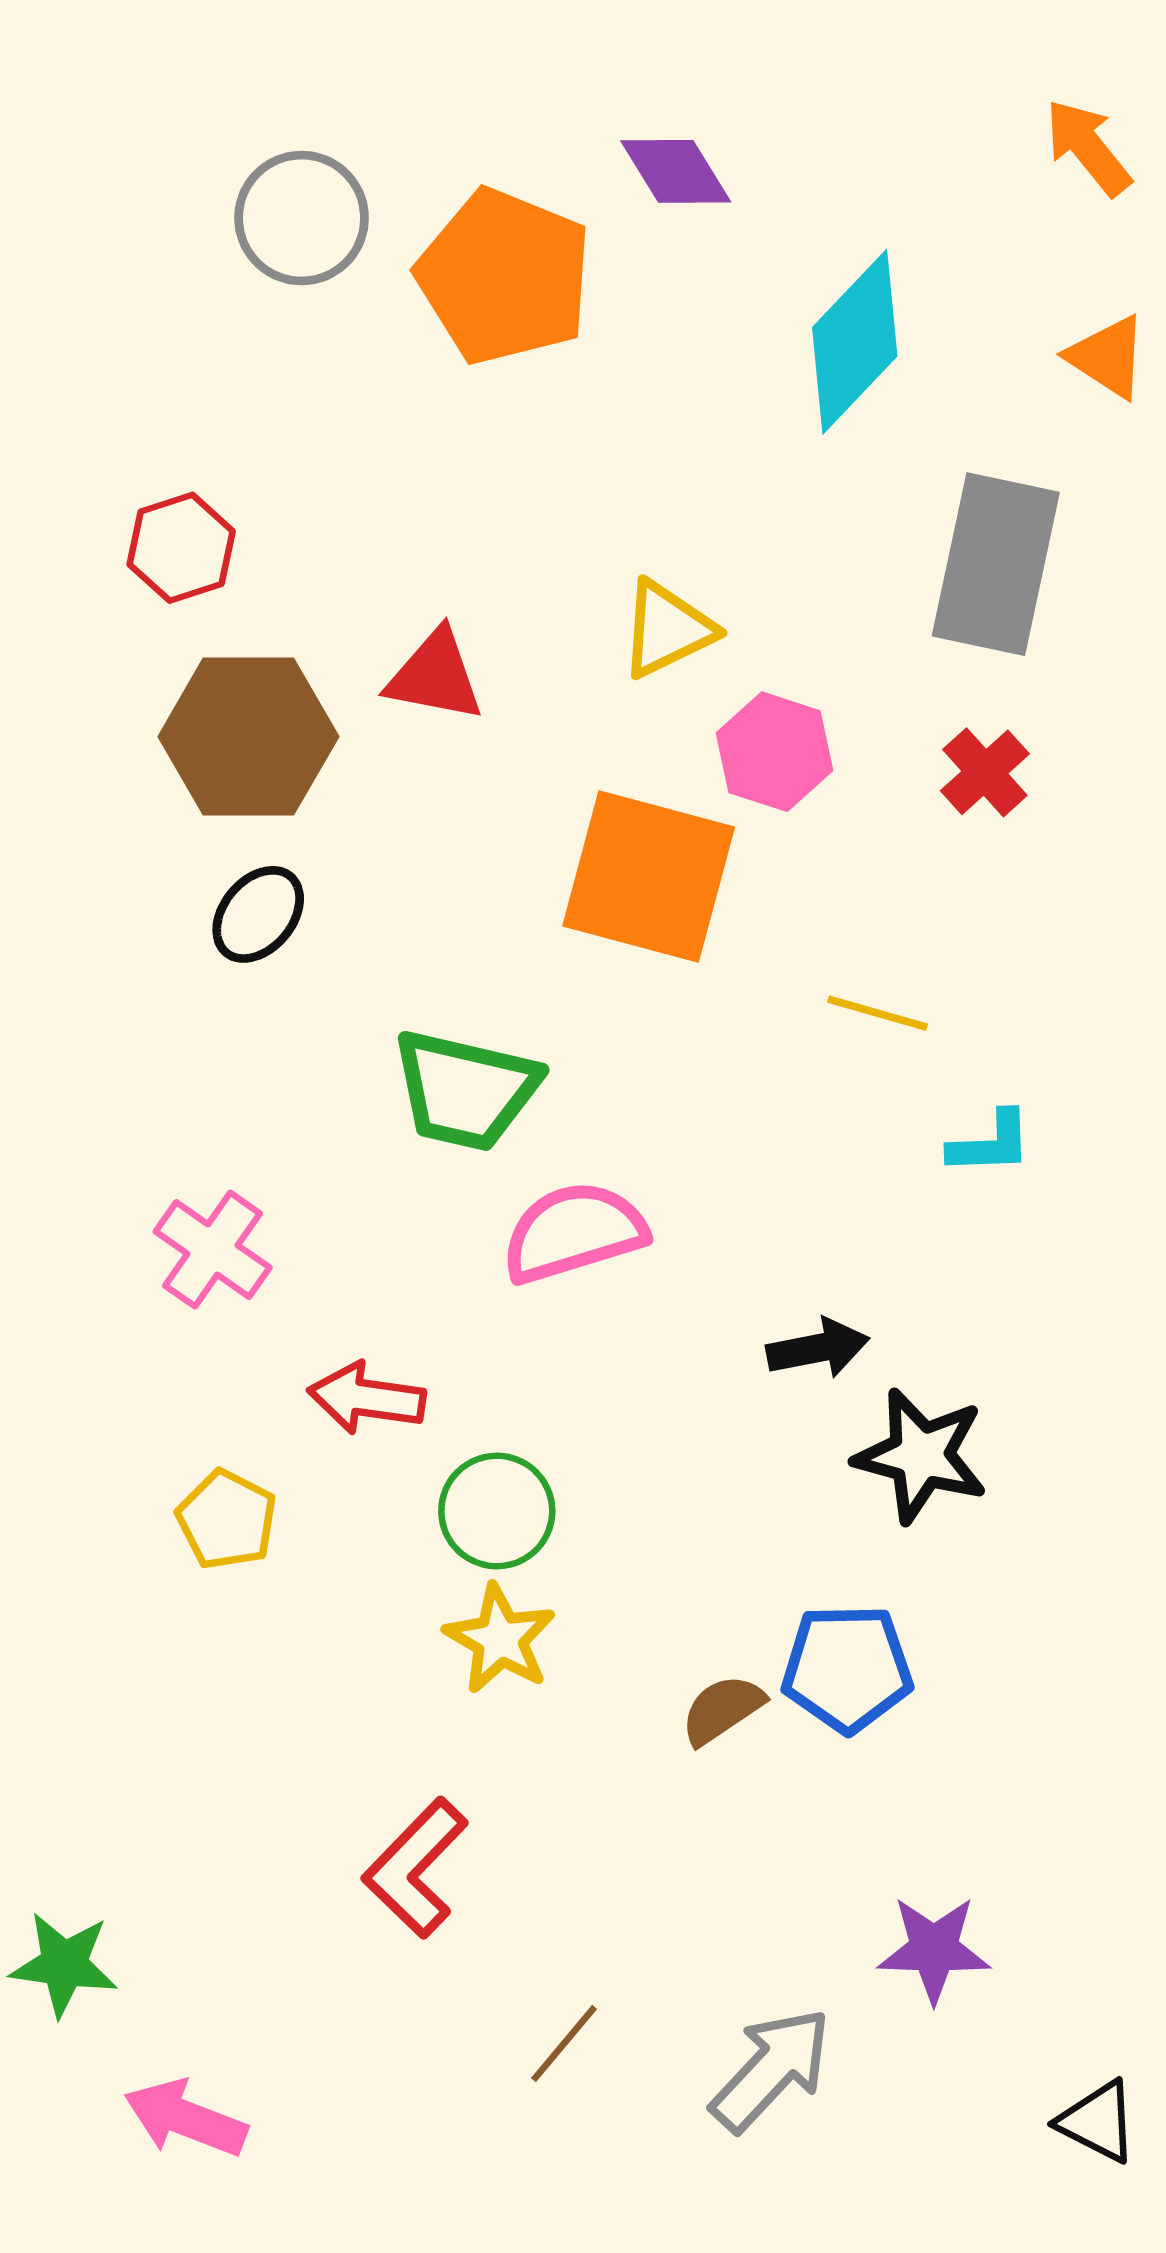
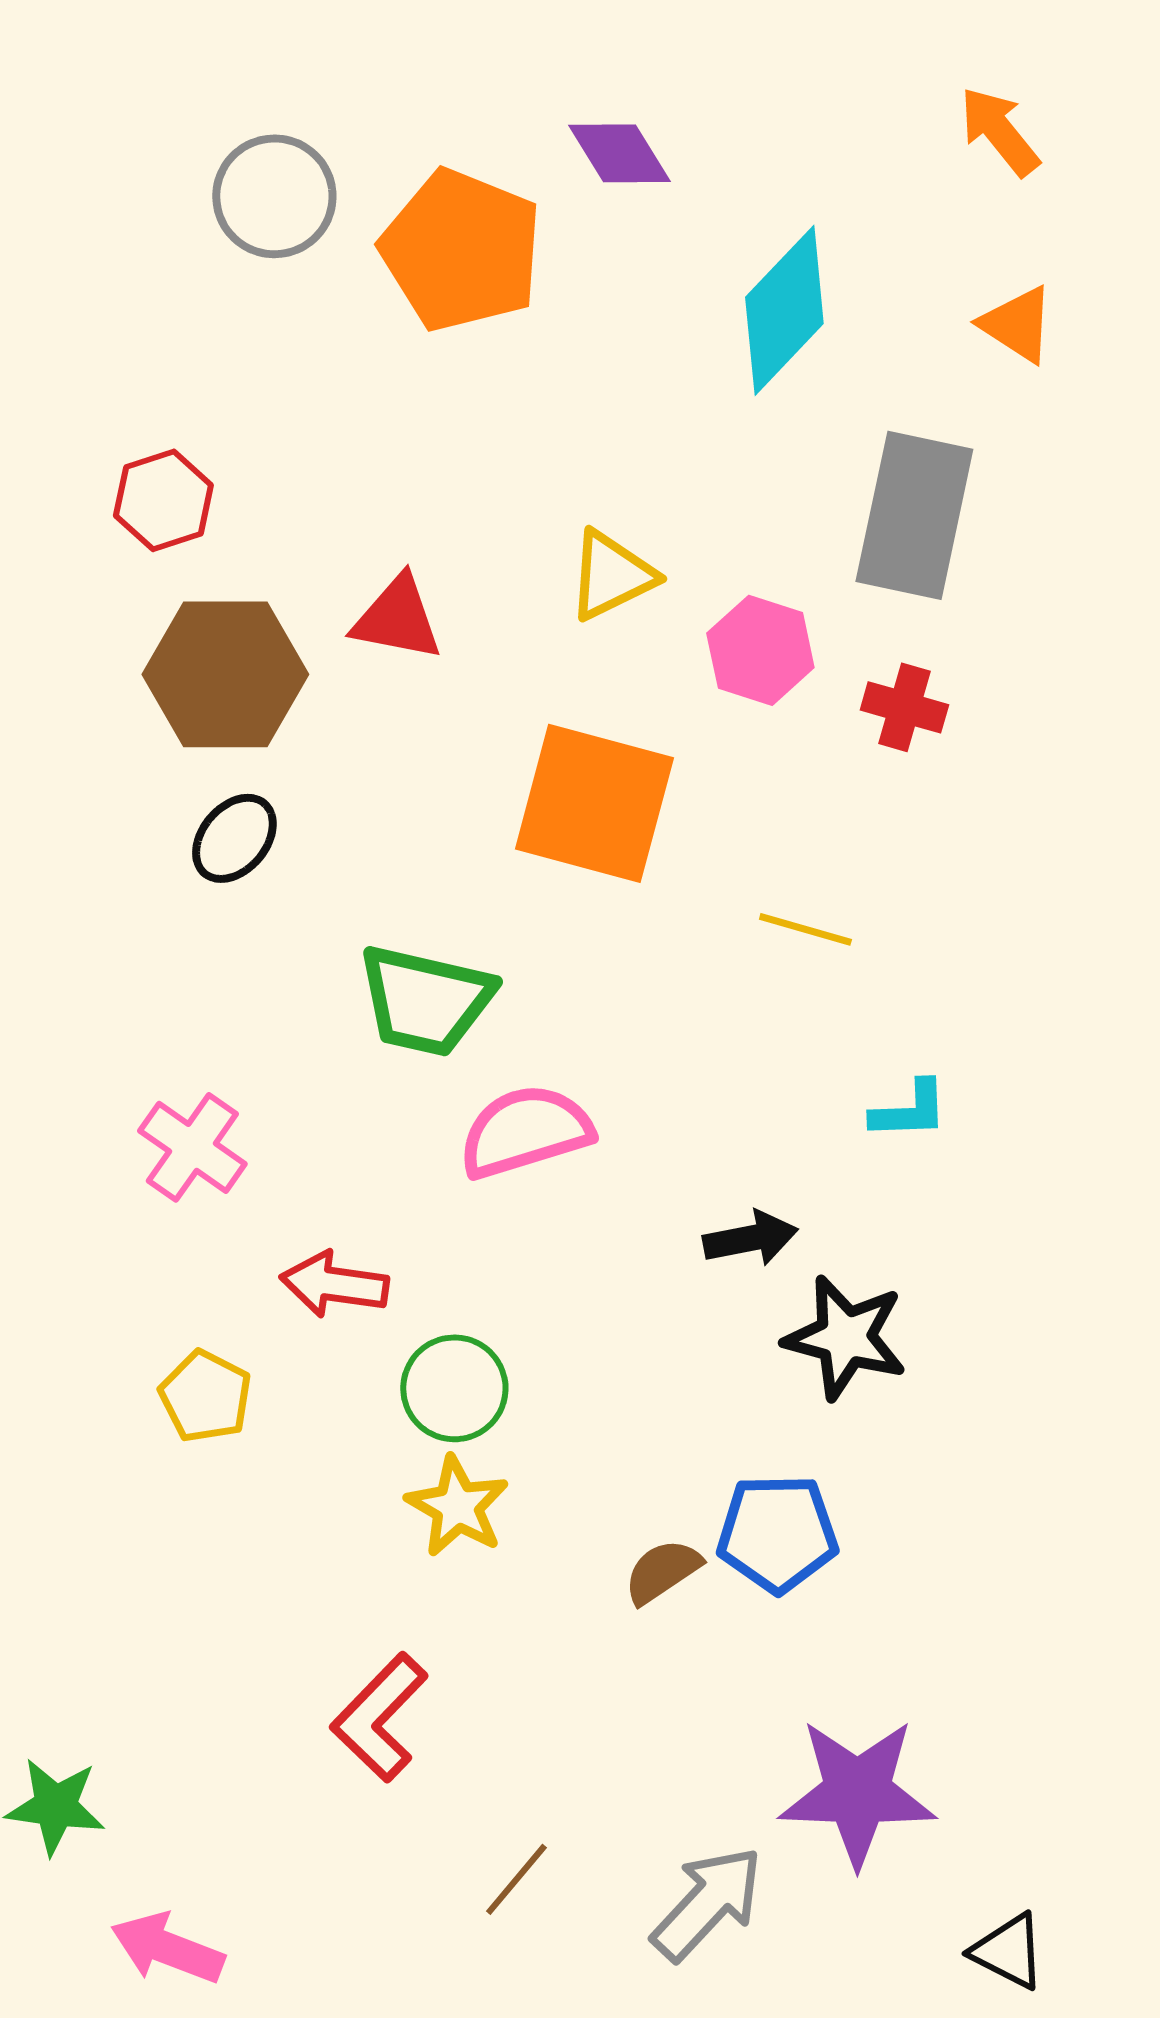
pink hexagon: (774, 752) -> (760, 650), moved
red cross: (985, 772) -> (904, 707), turned -32
cyan L-shape: (990, 1143) -> (909, 1110), moved
purple star: (934, 1949) -> (857, 1792), size x1.5

